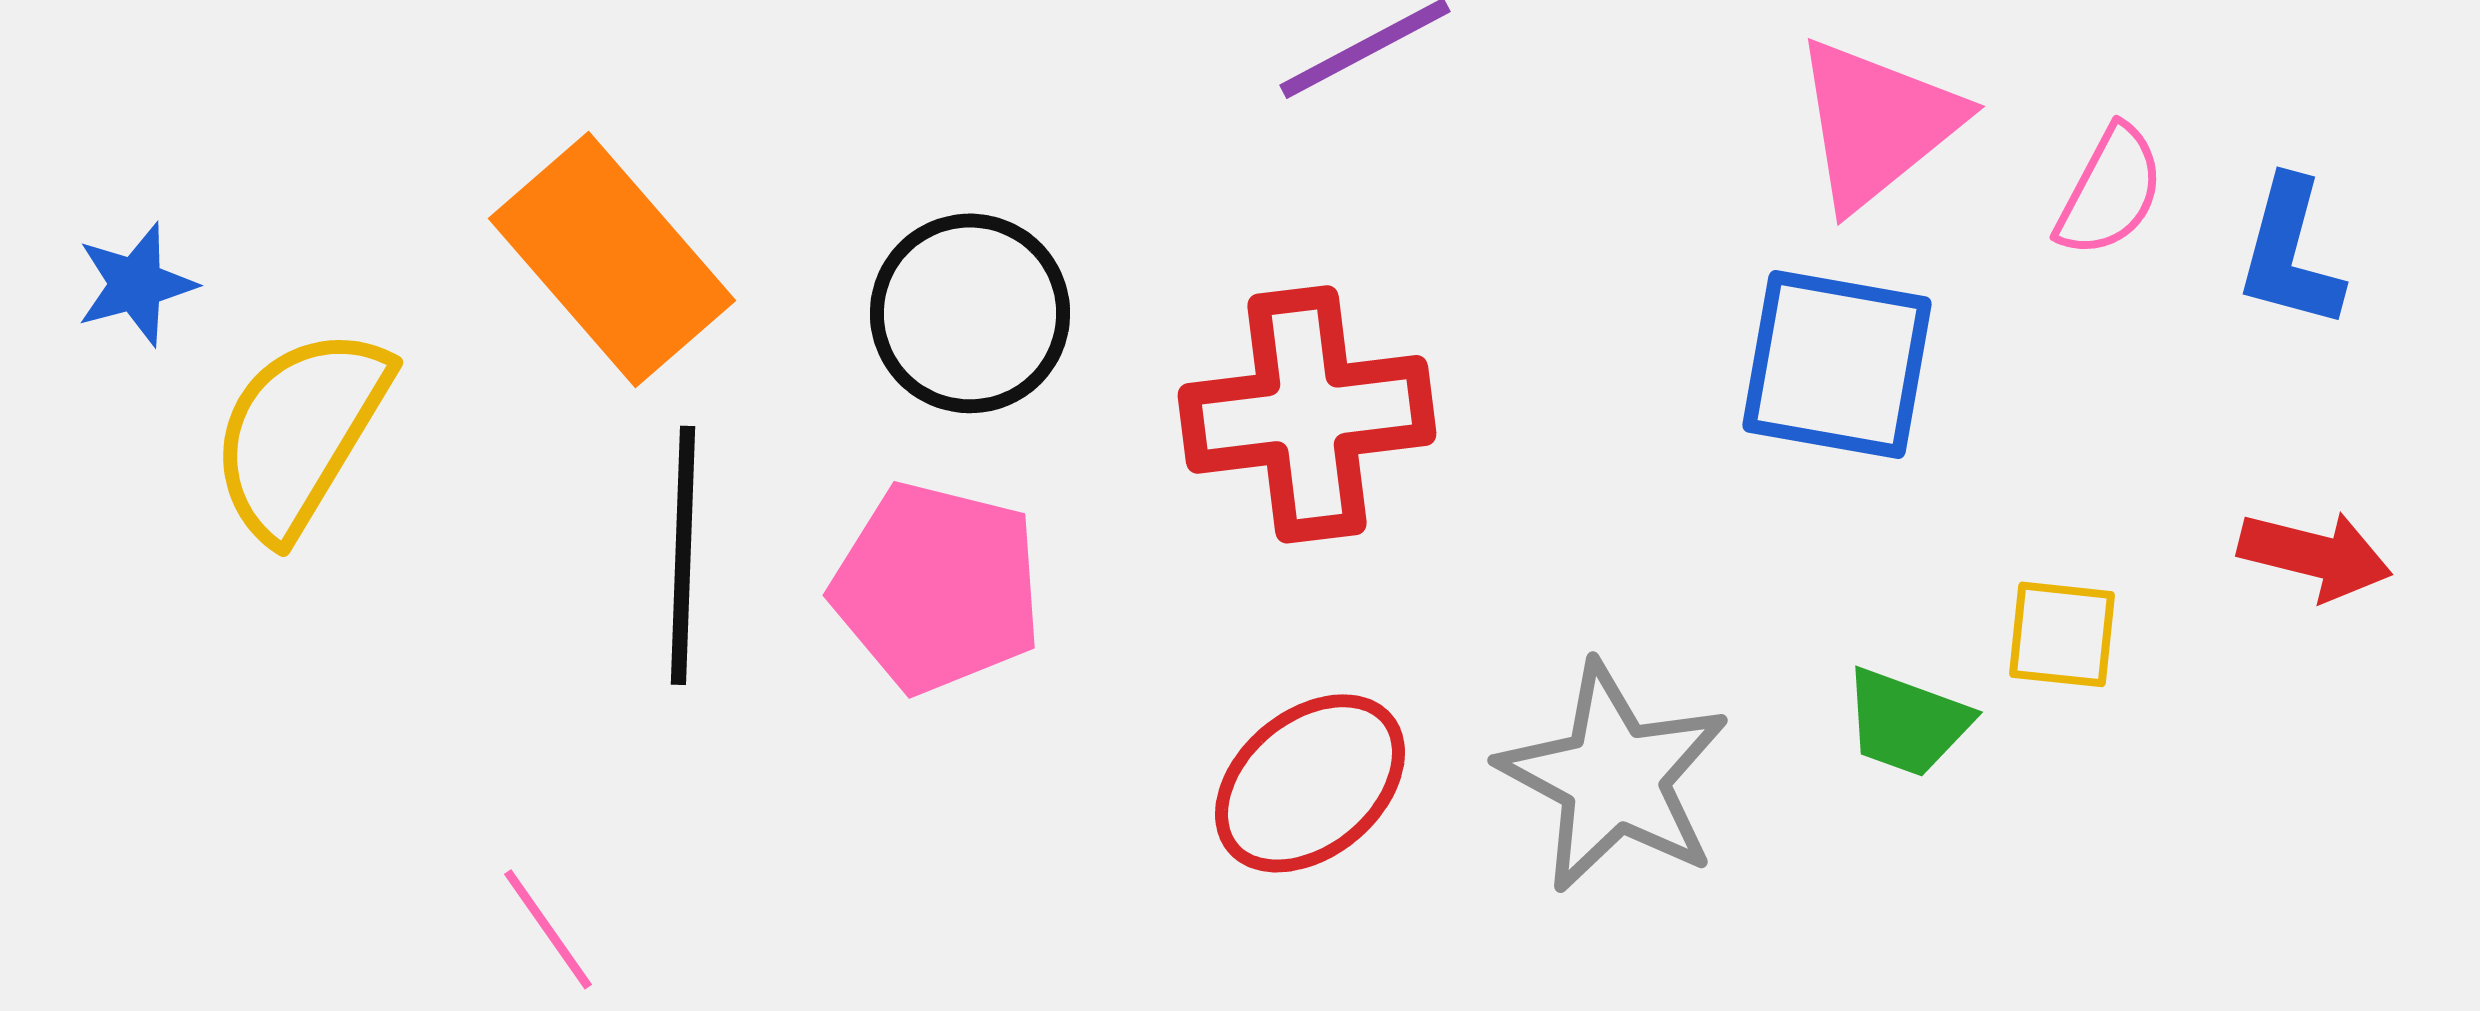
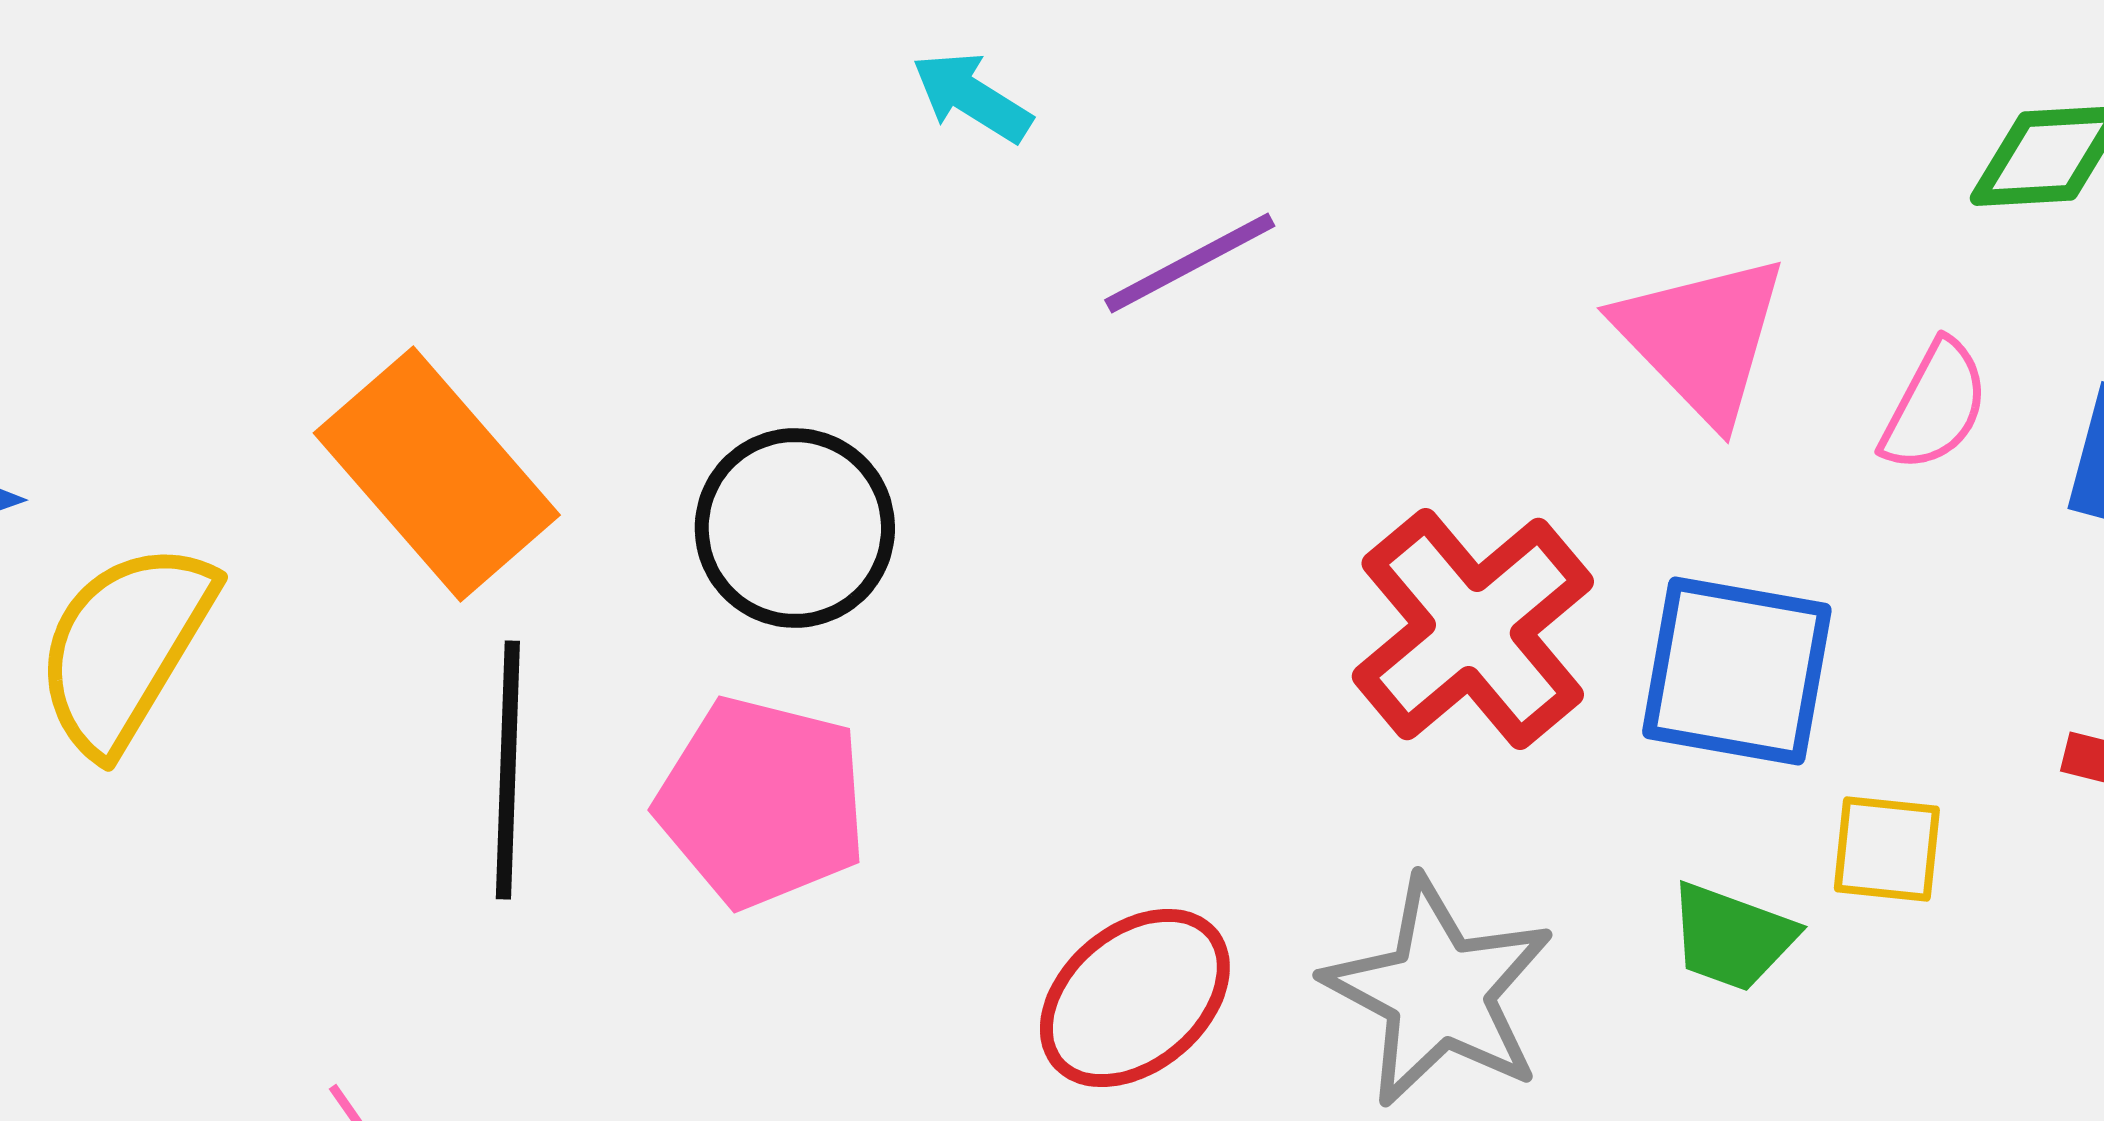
pink triangle: (1877, 123) -> (1702, 338), turned -35
blue square: (1837, 364) -> (1737, 671), moved
red cross: (1307, 414) -> (1473, 629), moved, turned -33

